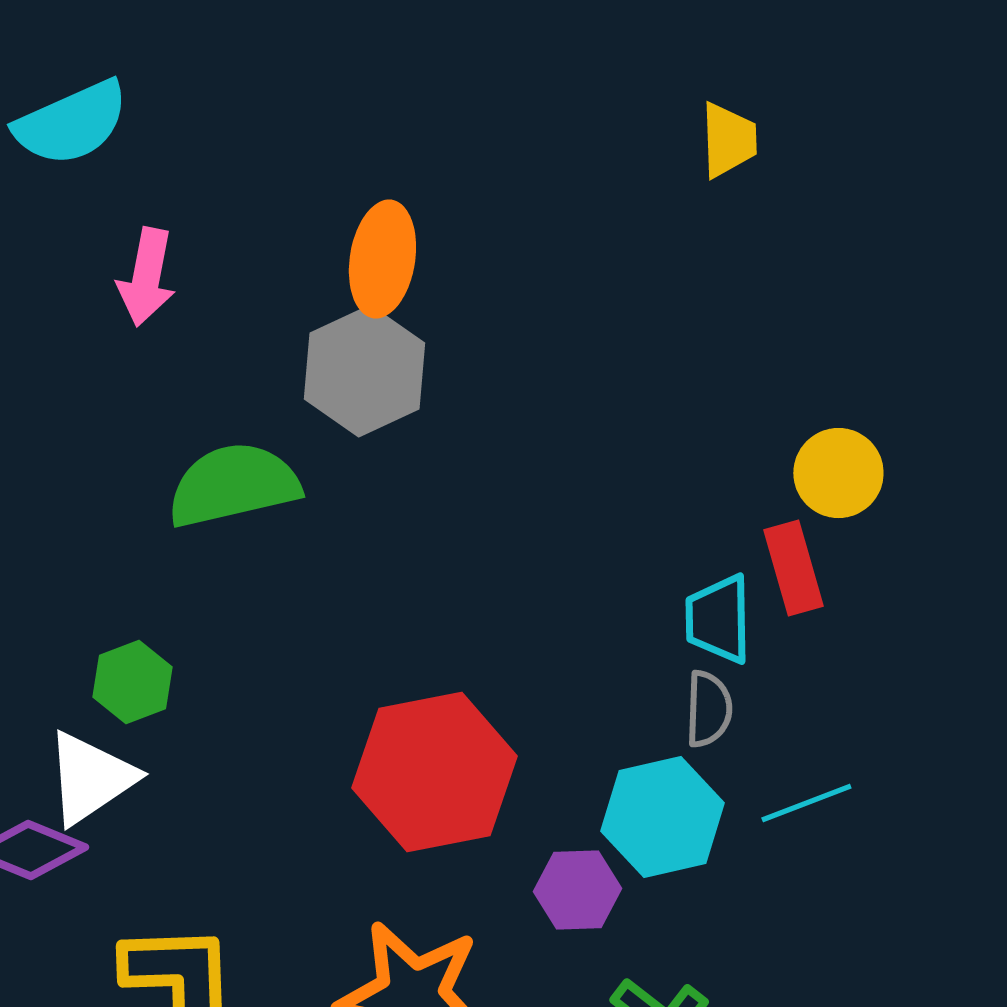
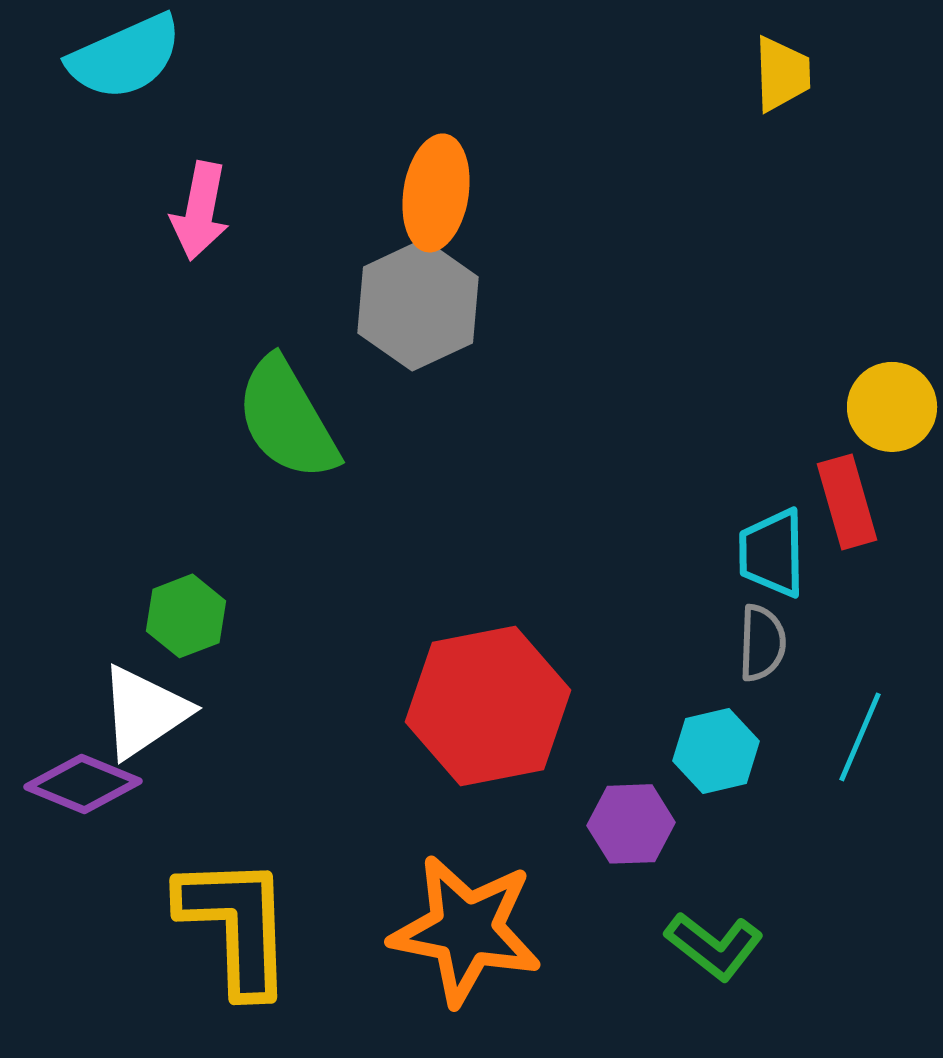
green semicircle: (233, 485) -> (287, 419), turned -107
cyan line: (806, 803) -> (860, 737), turned -46
cyan hexagon: (662, 817) -> (716, 751), size x0.7

